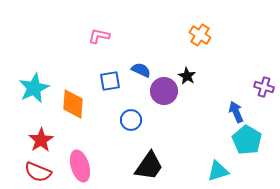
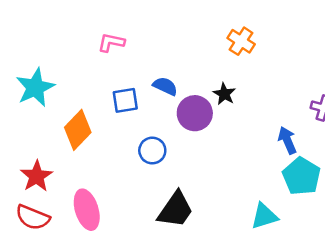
cyan star: (34, 88) -> (35, 87), moved
orange diamond: (73, 104) -> (78, 130), turned 40

